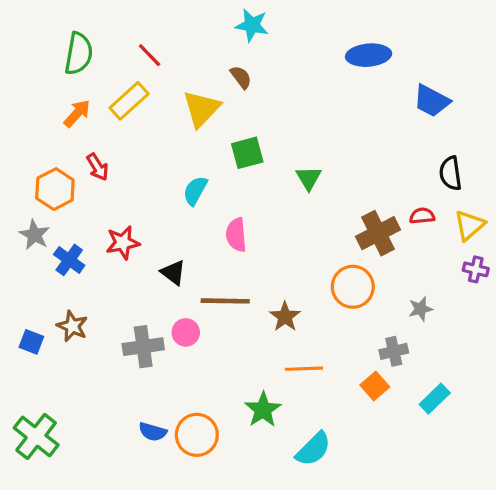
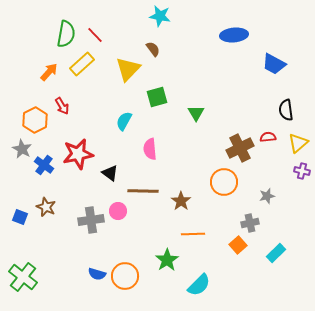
green semicircle: (79, 54) -> (66, 34), moved
red star: (123, 243) -> (78, 154), size x1.4

